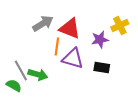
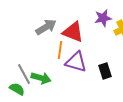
purple star: (100, 39) -> (103, 18), moved
black rectangle: (102, 67) -> (105, 71), turned 63

